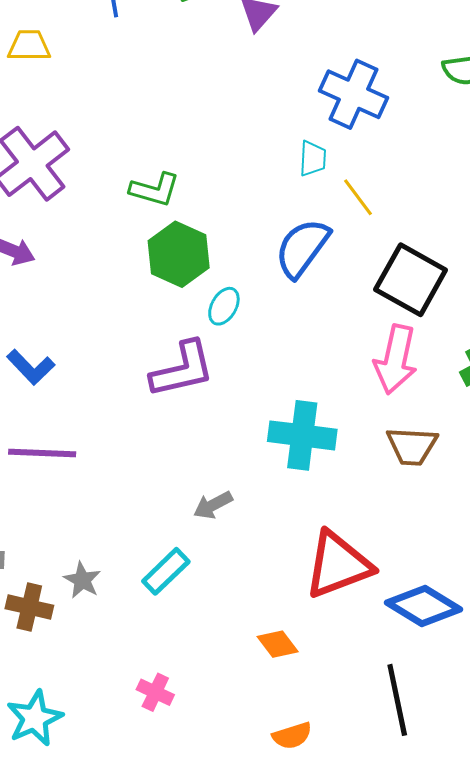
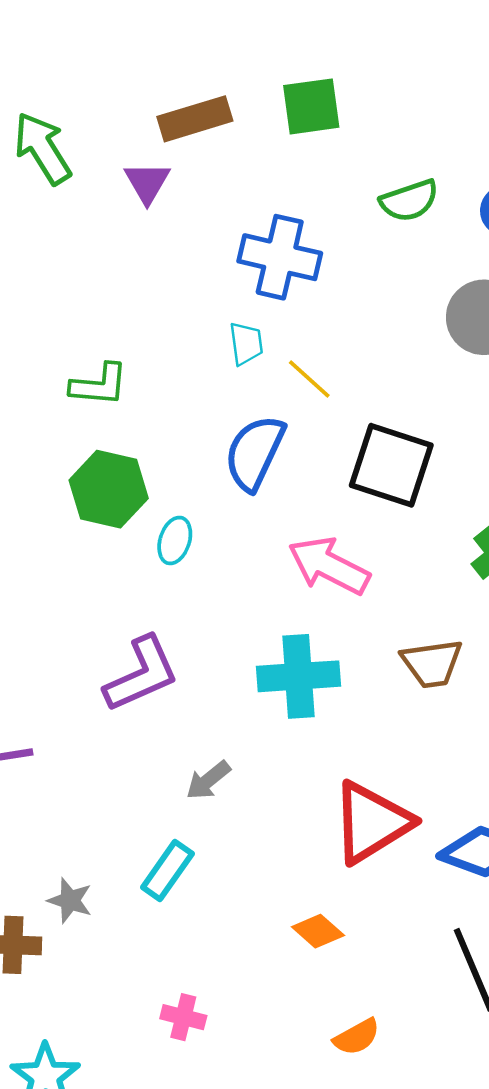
green L-shape: (155, 190) -> (99, 385), moved
pink arrow: (396, 359) -> (329, 566), moved, turned 116
purple L-shape: (182, 369) -> (141, 674), moved

